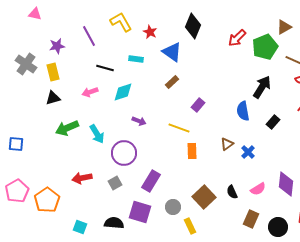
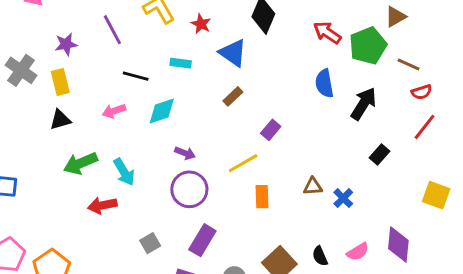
red arrow: (237, 38) -> (327, 33), turned 78
blue semicircle: (243, 111) -> (324, 83), moved
yellow line: (179, 128) -> (243, 163), turned -50
brown triangle: (227, 144) -> (313, 186), turned 32
purple circle: (124, 153) -> (189, 189), moved
red arrow: (82, 178) -> (102, 205), moved

